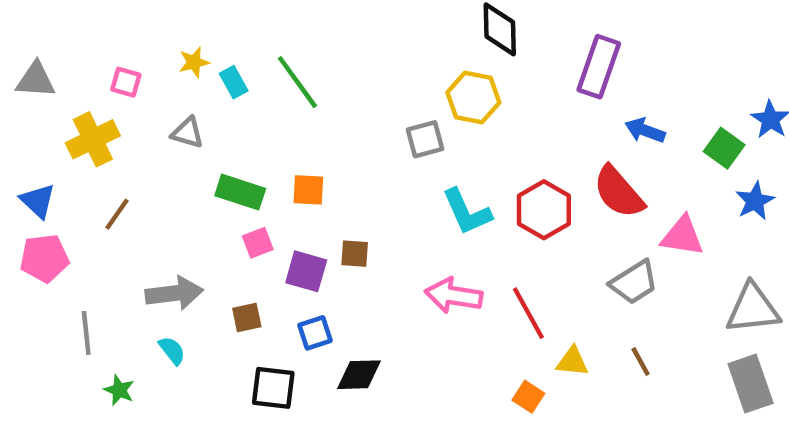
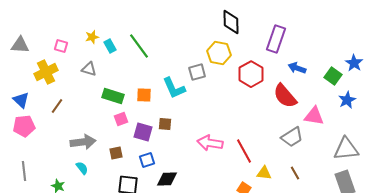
red hexagon: (544, 210) -> (251, 74), moved
cyan L-shape: (467, 212) -> (174, 88), moved
gray line: (86, 333) -> (24, 171), moved

